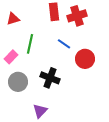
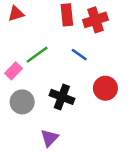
red triangle: (13, 19) -> (16, 14), moved
green line: (30, 44) -> (37, 55), turned 42
red circle: (85, 59) -> (105, 88), moved

